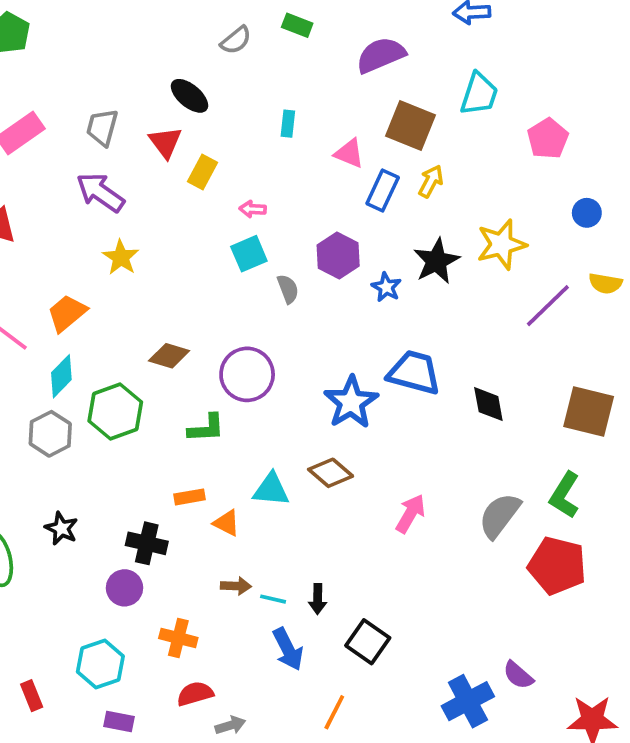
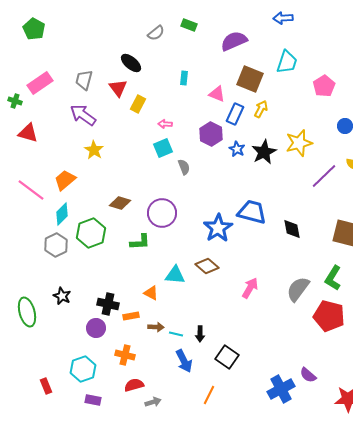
purple hexagon: (338, 256) -> (211, 134), moved
blue star: (386, 287) -> (237, 149), moved
orange rectangle: (189, 497) -> (131, 316), moved

